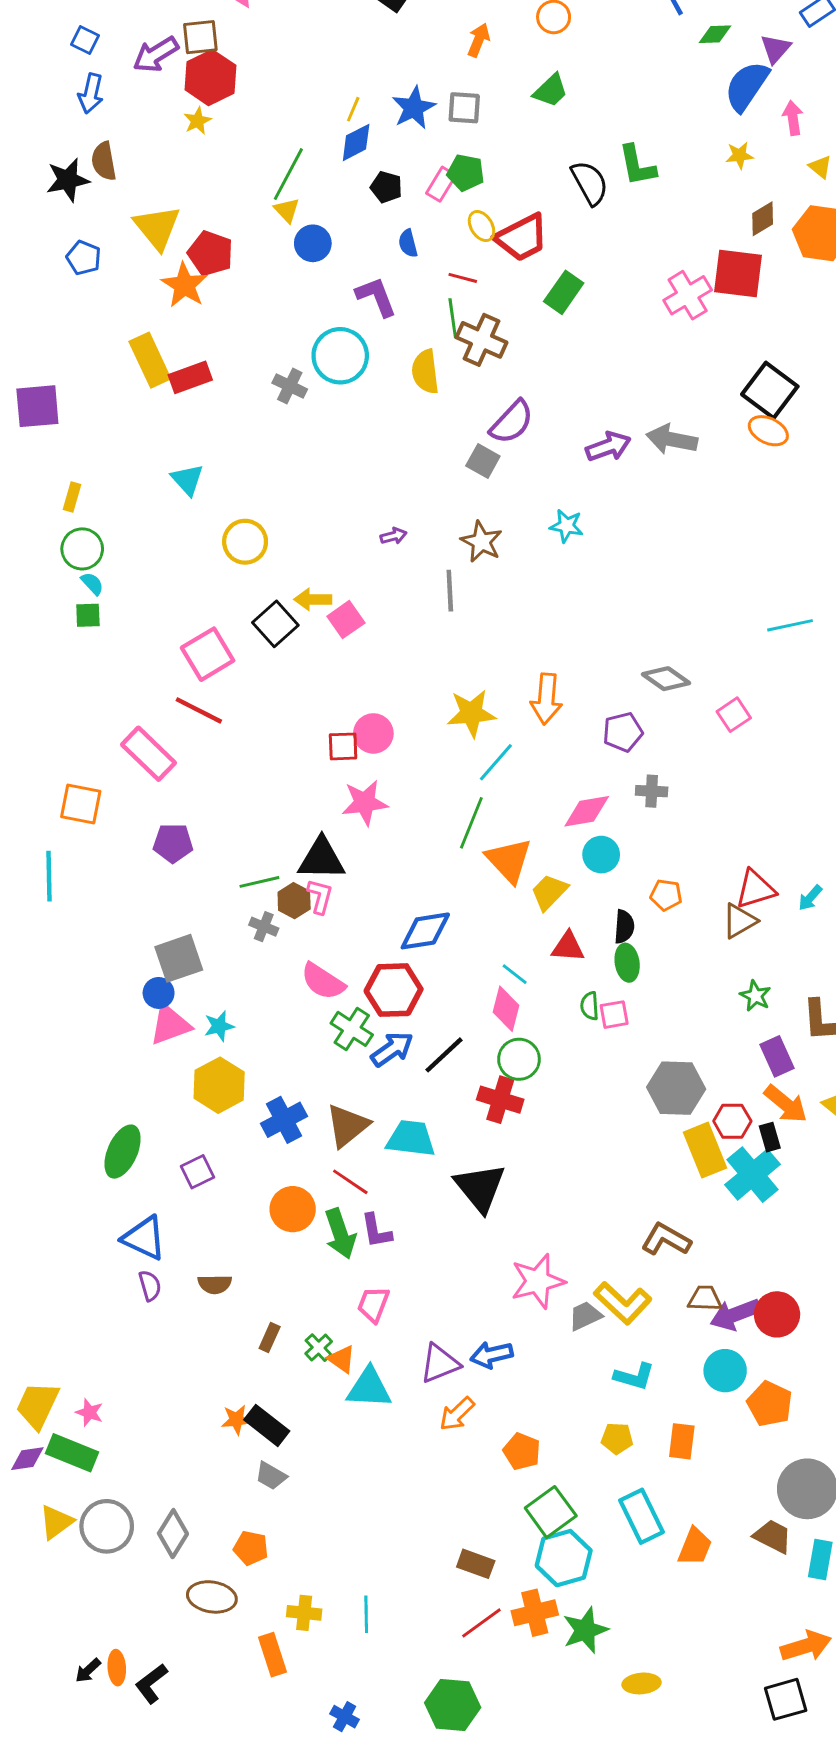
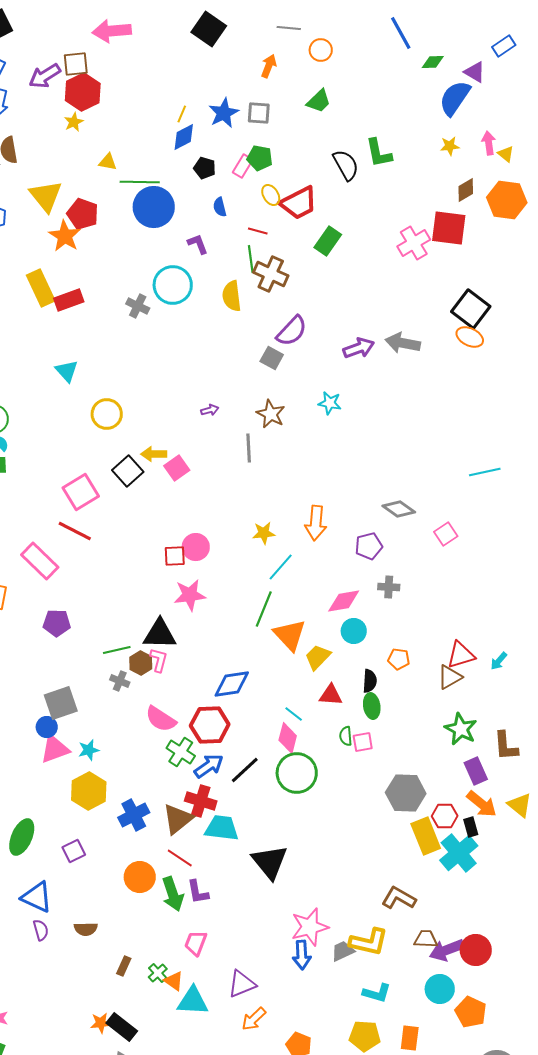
purple triangle: (776, 49) -> (475, 72), turned -40
pink arrow: (793, 118) -> (489, 143), moved
green line: (288, 174) -> (140, 182), moved, turned 63
yellow triangle: (287, 210) -> (108, 162), moved, turned -36
blue circle: (313, 243) -> (154, 207), size x1.6
purple L-shape: (376, 297) -> (198, 244), size x0.7
yellow star: (471, 713) -> (264, 533), size x0.7
green star: (755, 996) -> (461, 729), size x1.5
green circle: (519, 1059) -> (297, 773), size x1.4
red cross: (500, 1100) -> (201, 801), moved
yellow L-shape: (623, 1303) -> (369, 942), turned -30
blue arrow: (492, 1355) -> (302, 955), moved, turned -80
yellow pentagon: (617, 1438) -> (365, 1036), size x1.4

